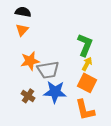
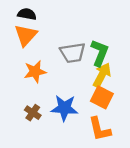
orange triangle: (22, 30) -> (26, 35), size x1.5
yellow arrow: (87, 64) -> (102, 75), size x1.5
gray trapezoid: (48, 70) -> (73, 53), moved

